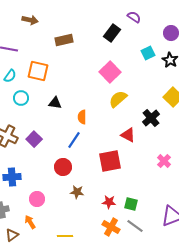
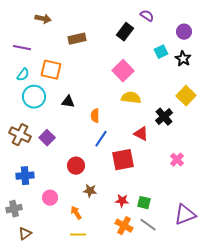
cyan circle: (21, 98) -> (34, 97), size x1.5
yellow semicircle: (118, 99) -> (131, 98), turned 48
blue line: (74, 140) -> (101, 139), moved
orange arrow: (30, 222) -> (76, 213), moved

